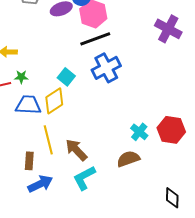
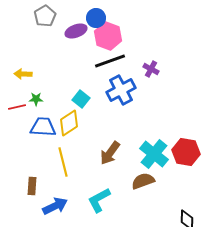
purple cross: (168, 29) -> (151, 69), moved, size x0.6
cyan cross: (139, 132) -> (154, 154), size x1.6
brown arrow: (76, 150) -> (110, 153), moved, turned -100
brown rectangle: (29, 161) -> (32, 186), moved

